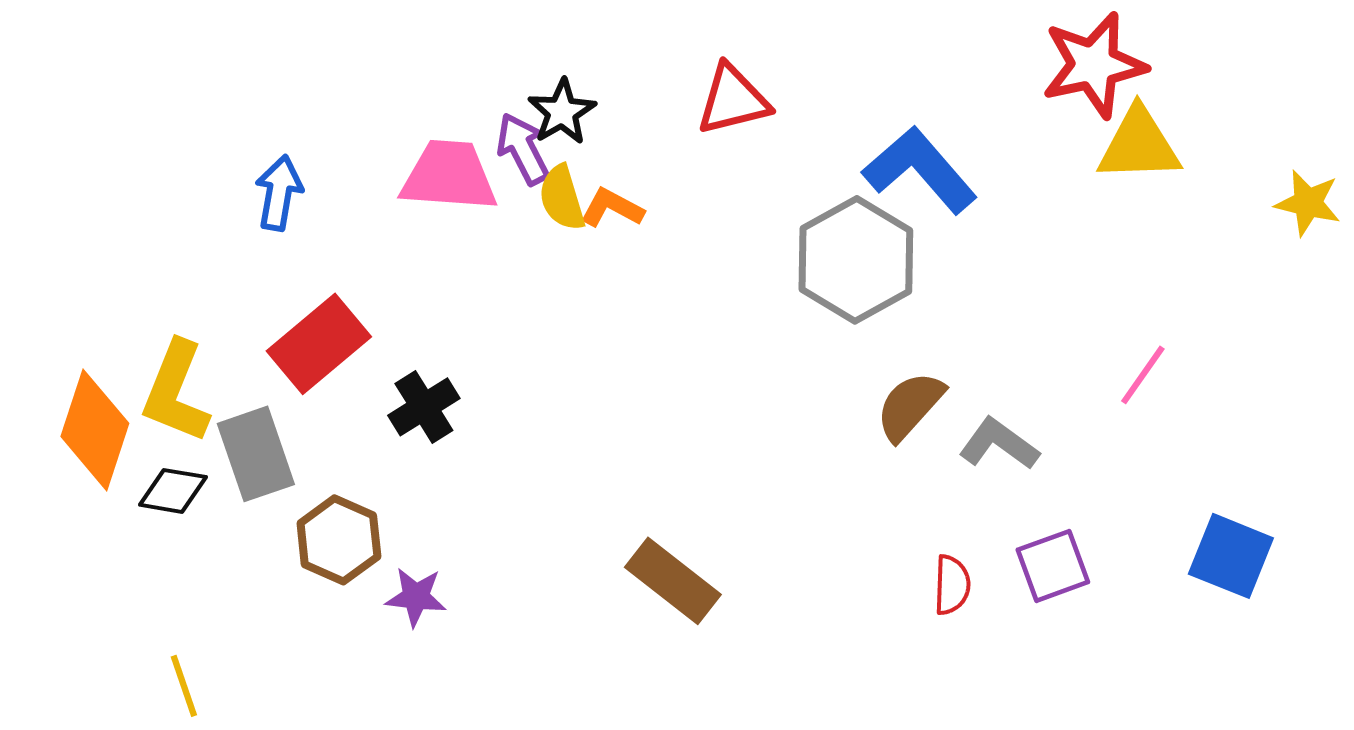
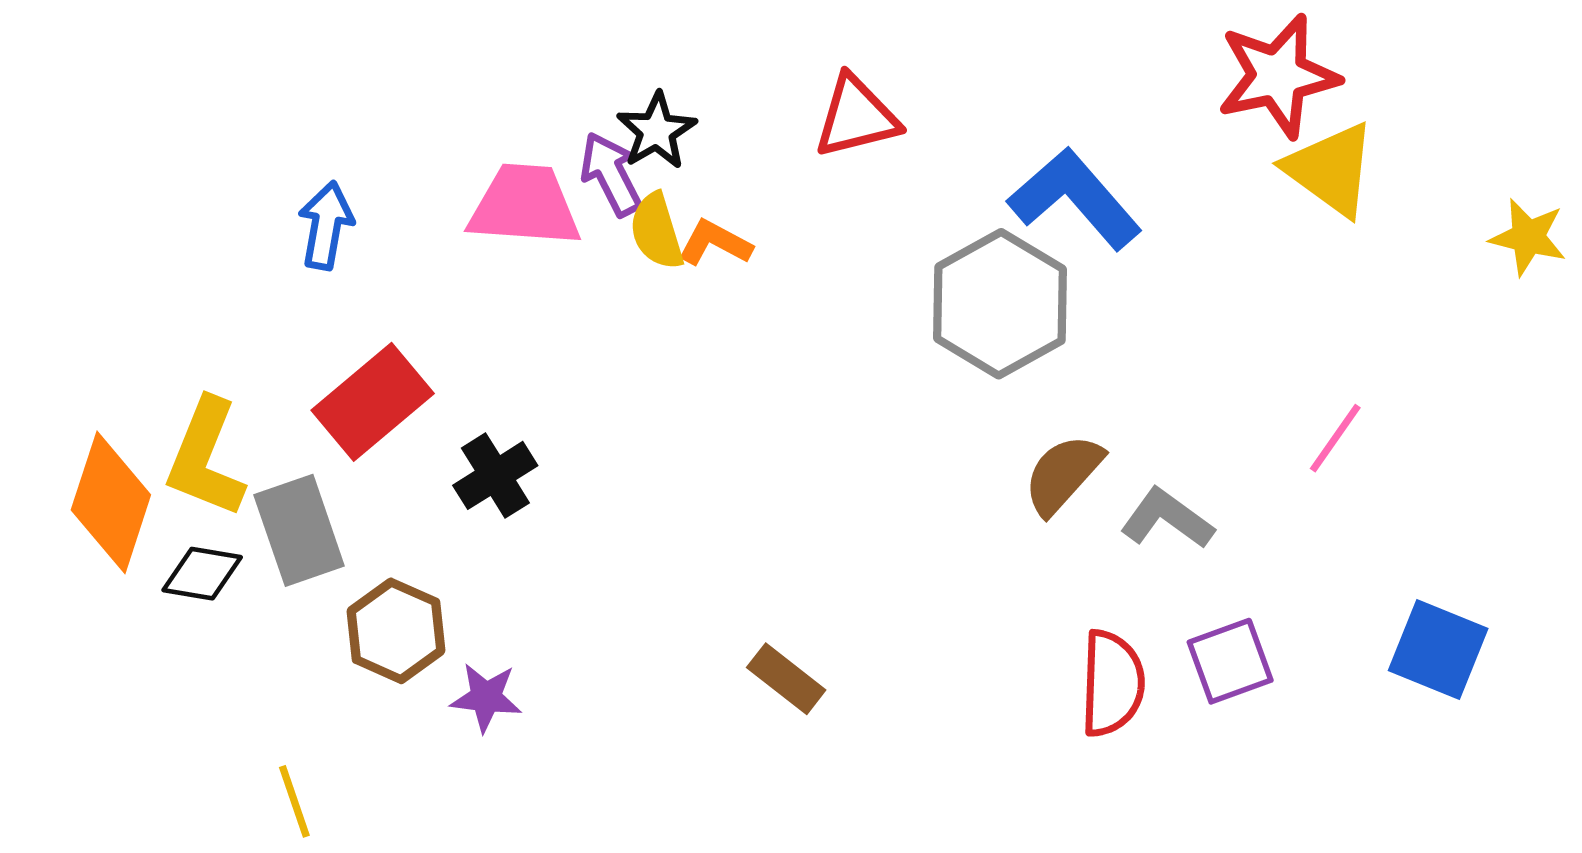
yellow triangle: (1139, 145) -> (1331, 169), turned 38
brown rectangle: (673, 581) -> (786, 679), size x0.7
red semicircle: (952, 585) -> (1112, 683), size x1.5
yellow line: (184, 686) -> (294, 801), moved

